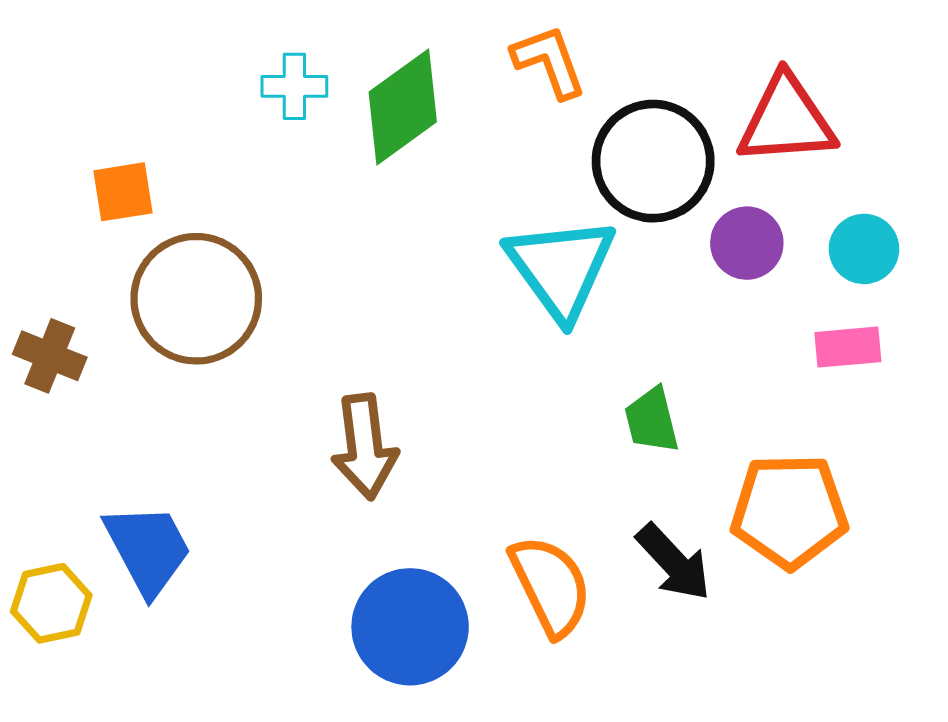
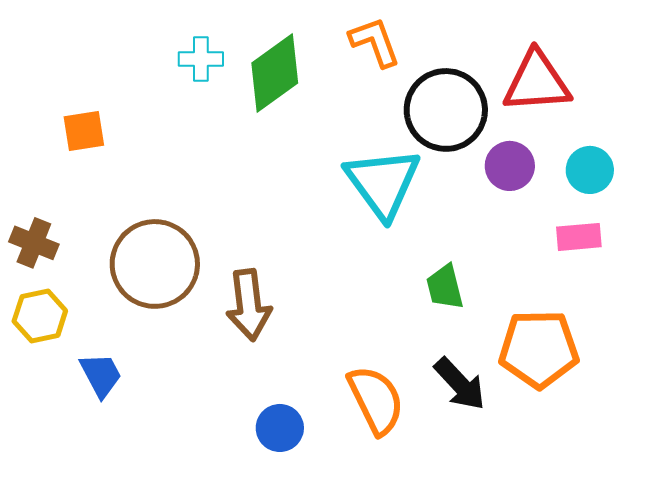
brown circle: (196, 299) -> (155, 264), moved
blue trapezoid: (148, 549) -> (101, 375), size x0.7
yellow hexagon: (51, 603) -> (40, 316), moved
blue circle: (410, 627) -> (280, 428), size x0.6

